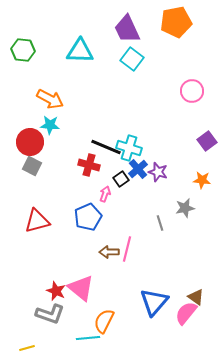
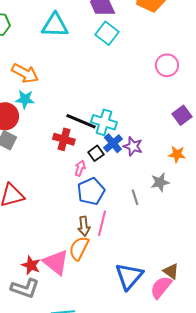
blue pentagon: (88, 217) -> (91, 191), moved
brown arrow: (109, 252) -> (84, 226), turned -96
orange semicircle: (104, 321) -> (79, 248), moved

